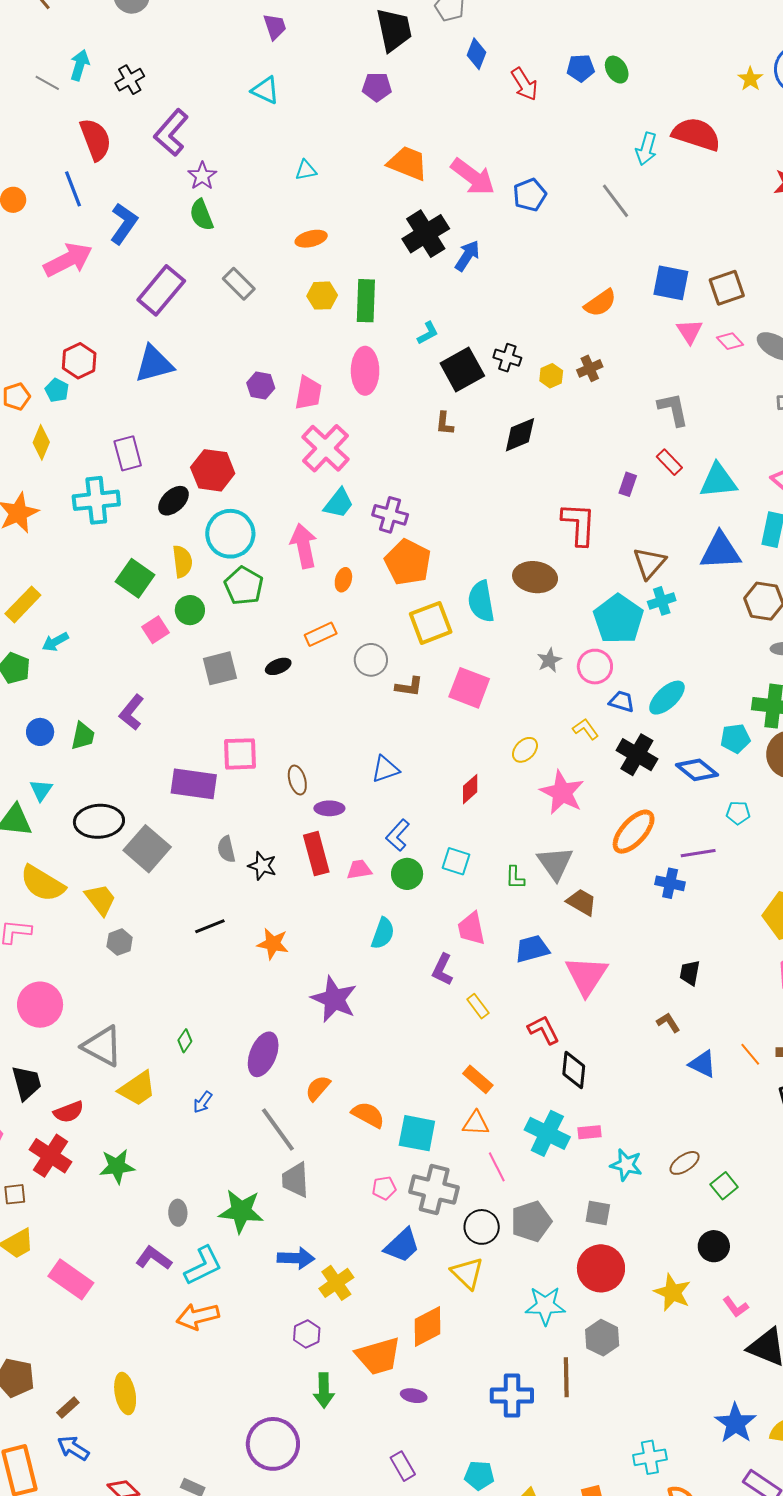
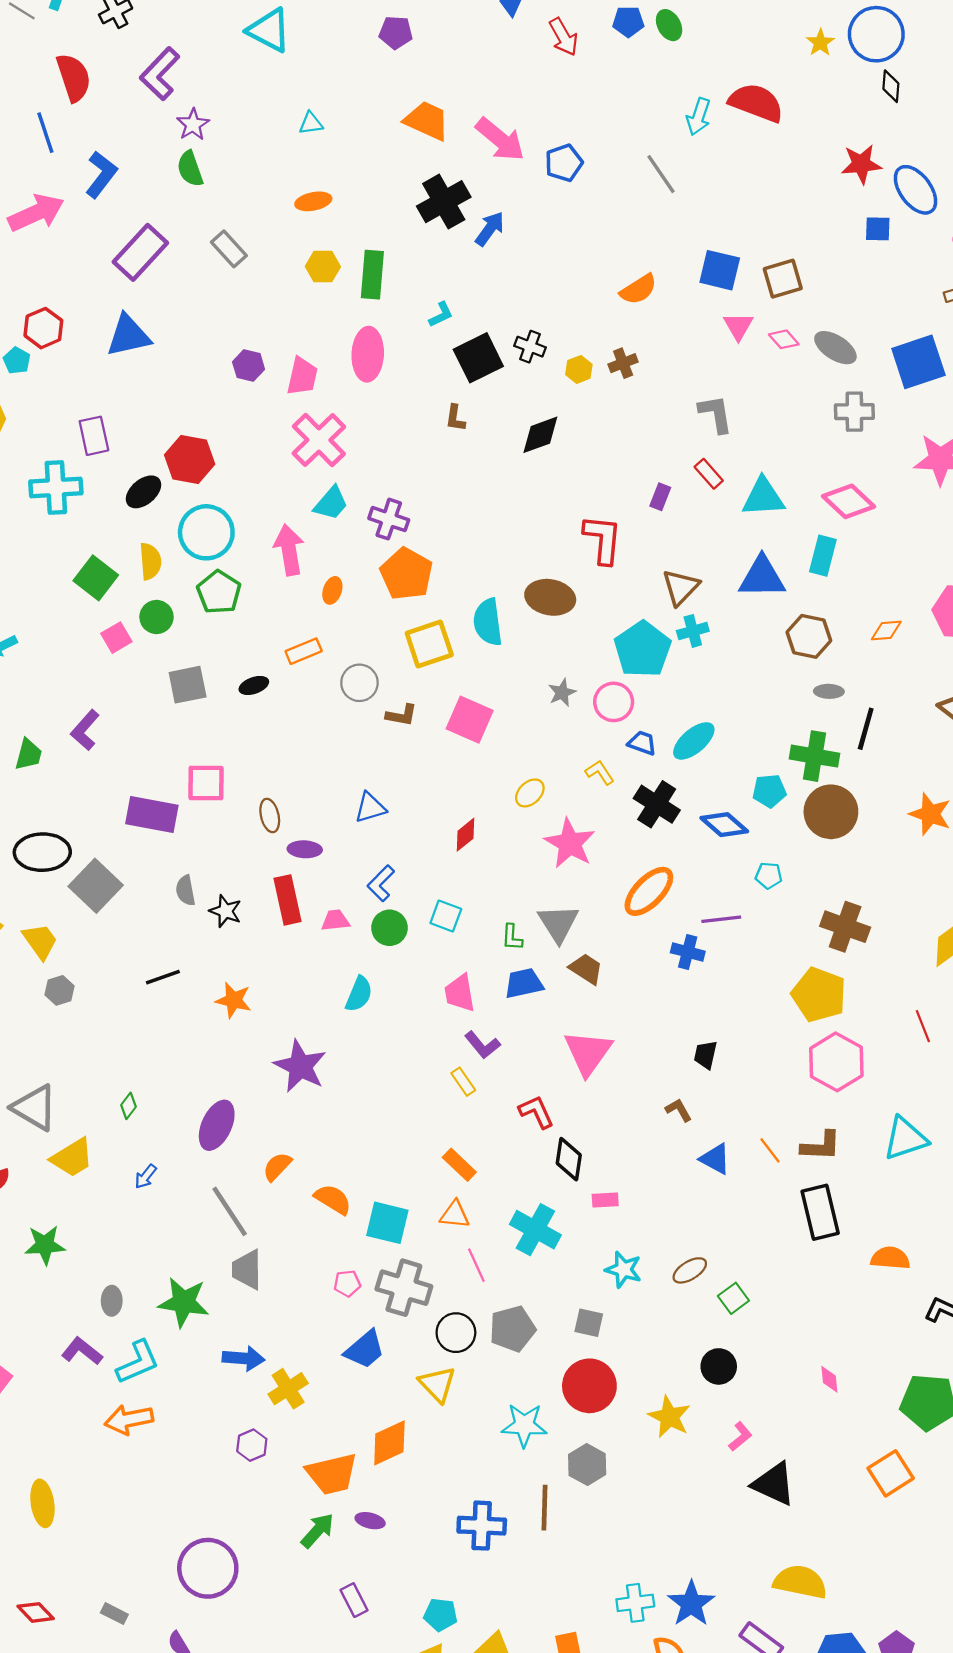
cyan triangle: (265, 90) -> (269, 30), size x1.4
blue trapezoid: (532, 949) -> (524, 983), moved
purple L-shape: (442, 970) -> (482, 1045), moved, turned -68
pink rectangle: (589, 1132) -> (605, 1200), moved
pink L-shape: (736, 1307) -> (740, 1436), turned -96
green arrow: (324, 1390) -> (317, 1531), moved, turned -140
blue star: (736, 1423) -> (691, 1604), moved

